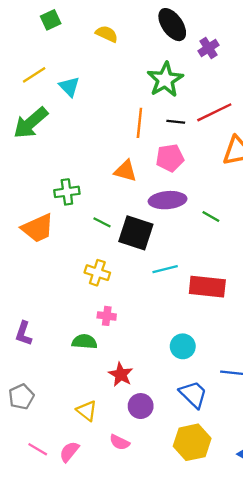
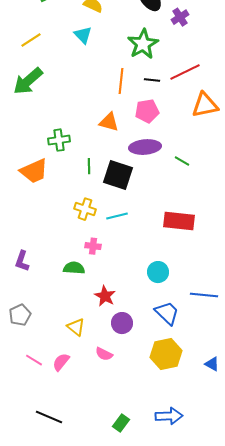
cyan triangle: (69, 87) -> (83, 35), moved
green line: (102, 222) -> (89, 166), turned 63
cyan line: (165, 269) -> (117, 216), moved

